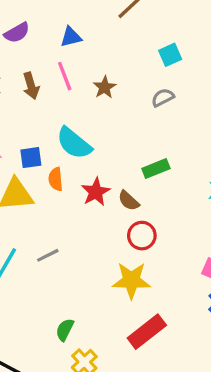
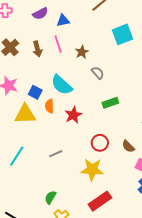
purple semicircle: (17, 33) -> (40, 14), moved
cyan square: (170, 55) -> (122, 34), size x1.5
gray semicircle: (163, 98) -> (98, 73), moved, turned 72
blue square: (31, 158) -> (35, 92), turned 32
brown semicircle: (129, 201) -> (128, 146), moved
gray line: (48, 255) -> (56, 154), moved

